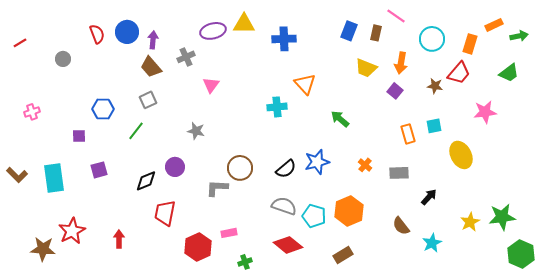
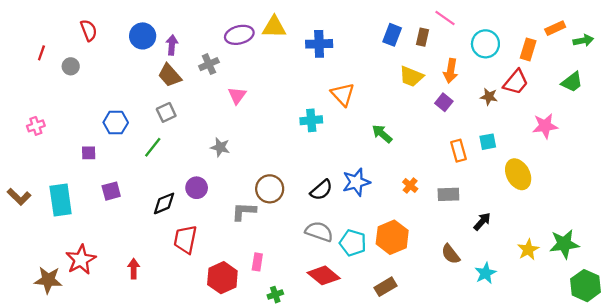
red semicircle: (97, 34) -> (89, 30), moved
red line: (20, 43) -> (41, 53), moved, turned -40
pink rectangle: (229, 233) -> (257, 262), turned -70

